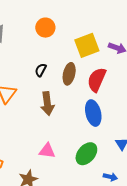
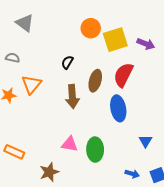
orange circle: (45, 28) -> (91, 28), moved
brown ellipse: (69, 74) -> (95, 81), moved
green ellipse: (86, 154) -> (95, 150), moved, turned -45

